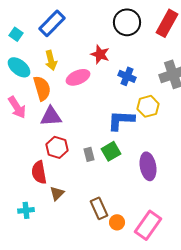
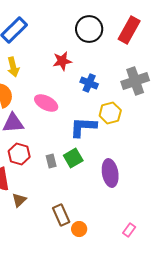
red star: (100, 54) -> (62, 61), turned -30
pink ellipse: (78, 77) -> (46, 103), moved, turned 50
pink rectangle: (148, 225) -> (129, 230), moved, size x0.5

